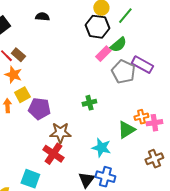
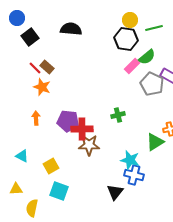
green line: (125, 16) -> (154, 28), turned 36
black semicircle: (42, 17) -> (71, 29), size x1.5
yellow square: (22, 95) -> (51, 166), moved
red cross: (53, 154) -> (82, 129), moved, turned -35
blue cross: (105, 177) -> (134, 175), moved

